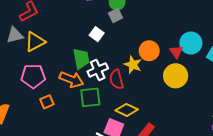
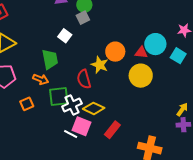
red triangle: (176, 52) -> (141, 52), turned -48
white cross: (98, 70) -> (72, 105), moved
orange arrow: (71, 79) -> (41, 79), size x0.7
orange square: (47, 102) -> (27, 104), moved

